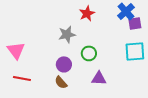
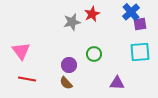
gray star: (67, 34) -> (72, 22), moved
purple triangle: (99, 78) -> (117, 83), moved

